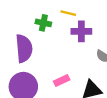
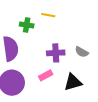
purple cross: (81, 31) -> (56, 53), moved

